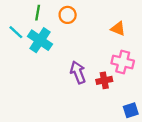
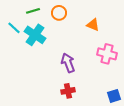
green line: (38, 13) -> (33, 11), turned 64
orange triangle: (118, 29) -> (93, 25), moved
red cross: (104, 80) -> (68, 91), moved

